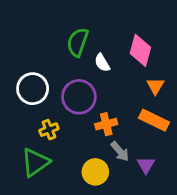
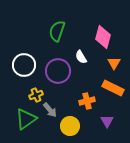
white semicircle: (102, 63) -> (81, 57), moved
orange cross: (106, 124) -> (87, 101), moved
gray arrow: (120, 151) -> (50, 110), moved

